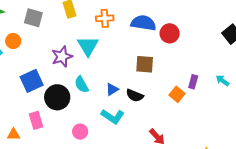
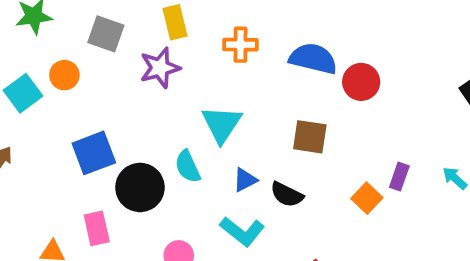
cyan triangle: (88, 46) -> (222, 124), moved
purple star: (62, 57) -> (160, 68), moved

